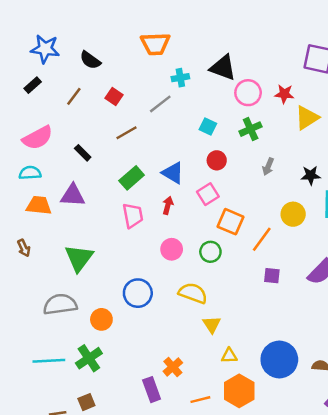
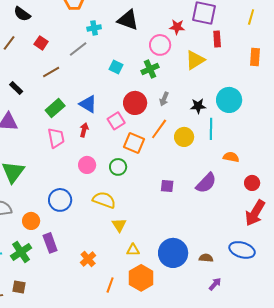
pink circle: (248, 93) -> (160, 45), moved
red star: (284, 94) -> (177, 27), moved
red circle: (217, 160) -> (135, 103), moved, size x1.5
orange line: (262, 239) -> (159, 129), moved
purple rectangle: (152, 390) -> (50, 243), moved
orange line: (200, 400) -> (110, 285), turned -56
brown square: (86, 402) -> (19, 287), turned 32

